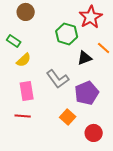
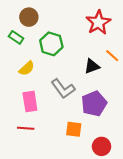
green hexagon: (67, 34) -> (51, 44), moved
green rectangle: (14, 41) -> (16, 37), moved
orange square: (68, 117) -> (74, 129), turned -35

